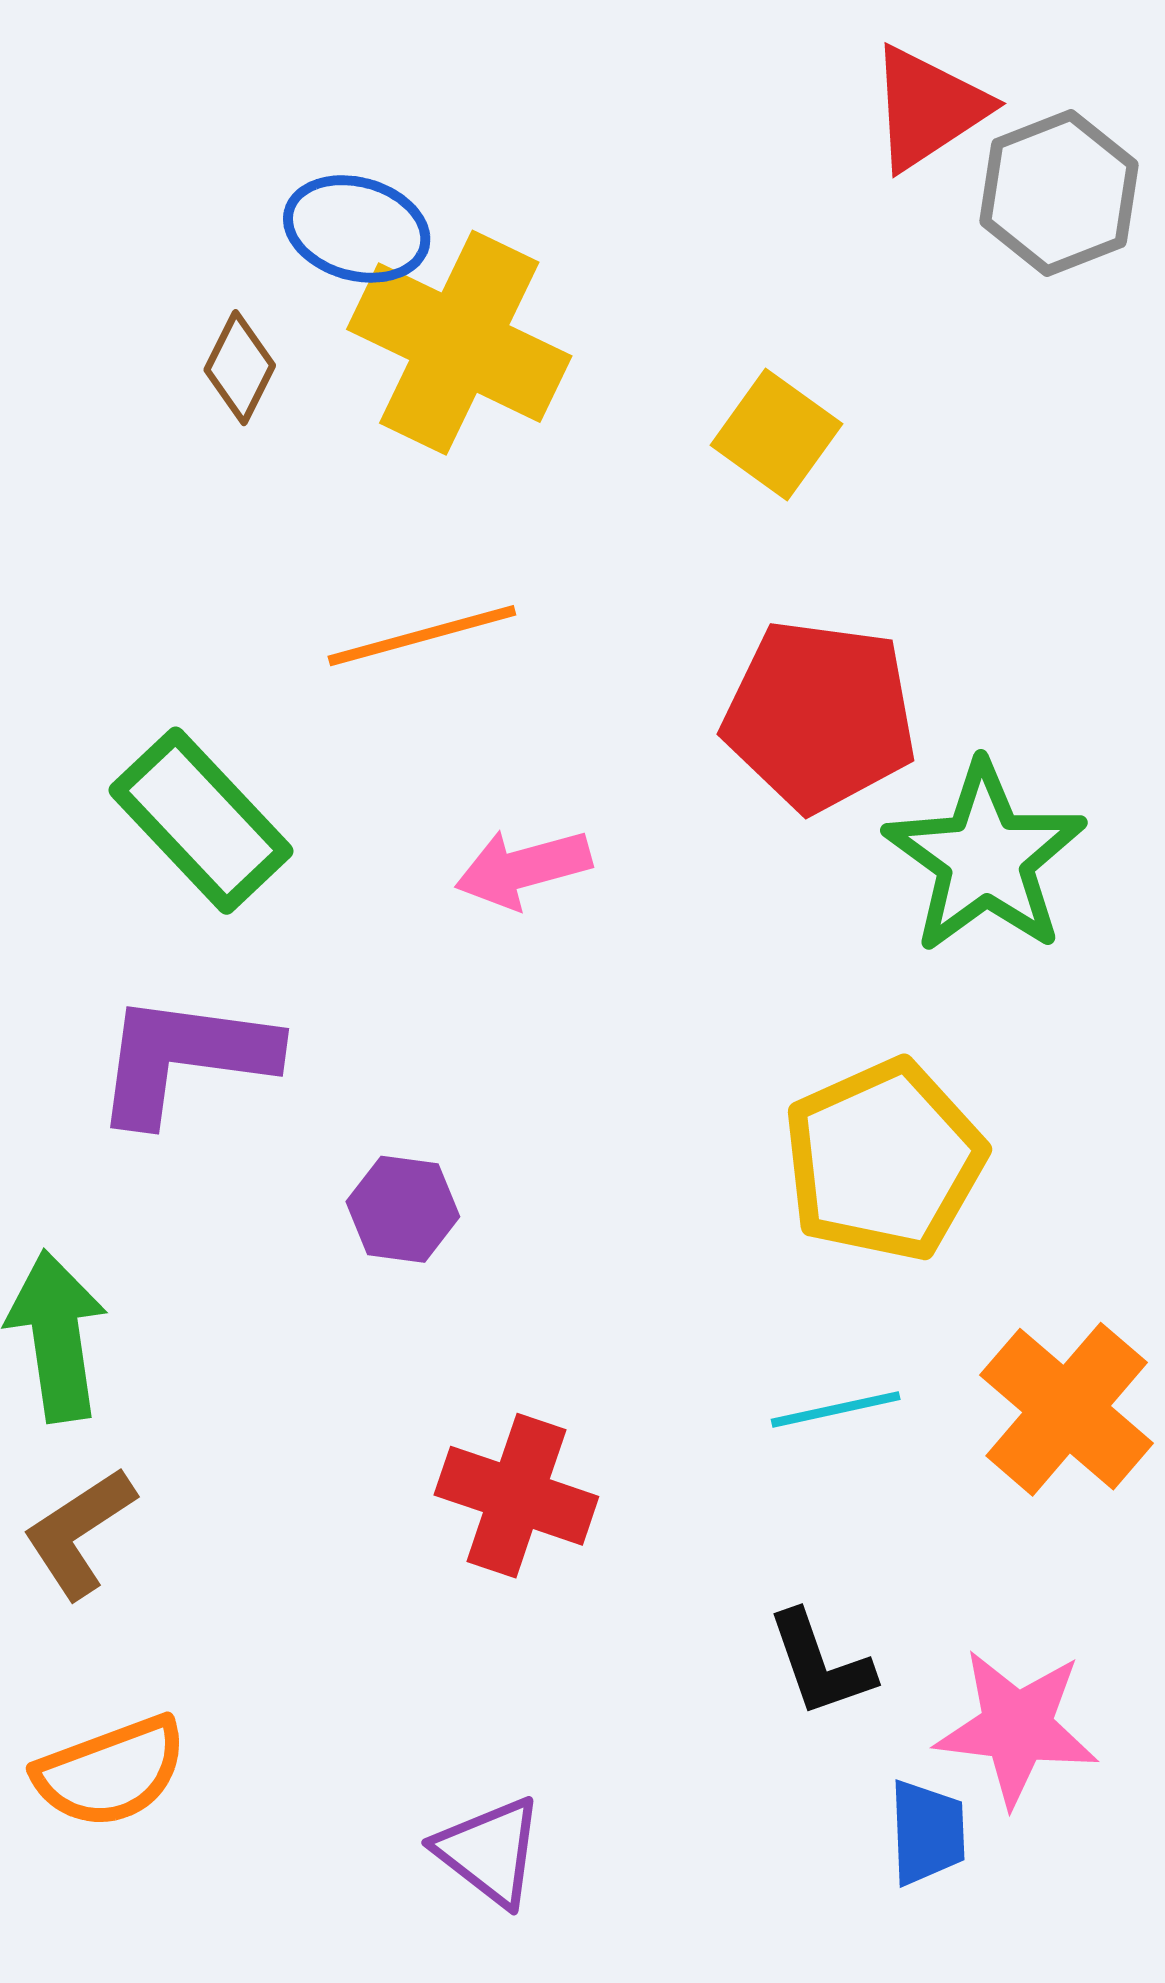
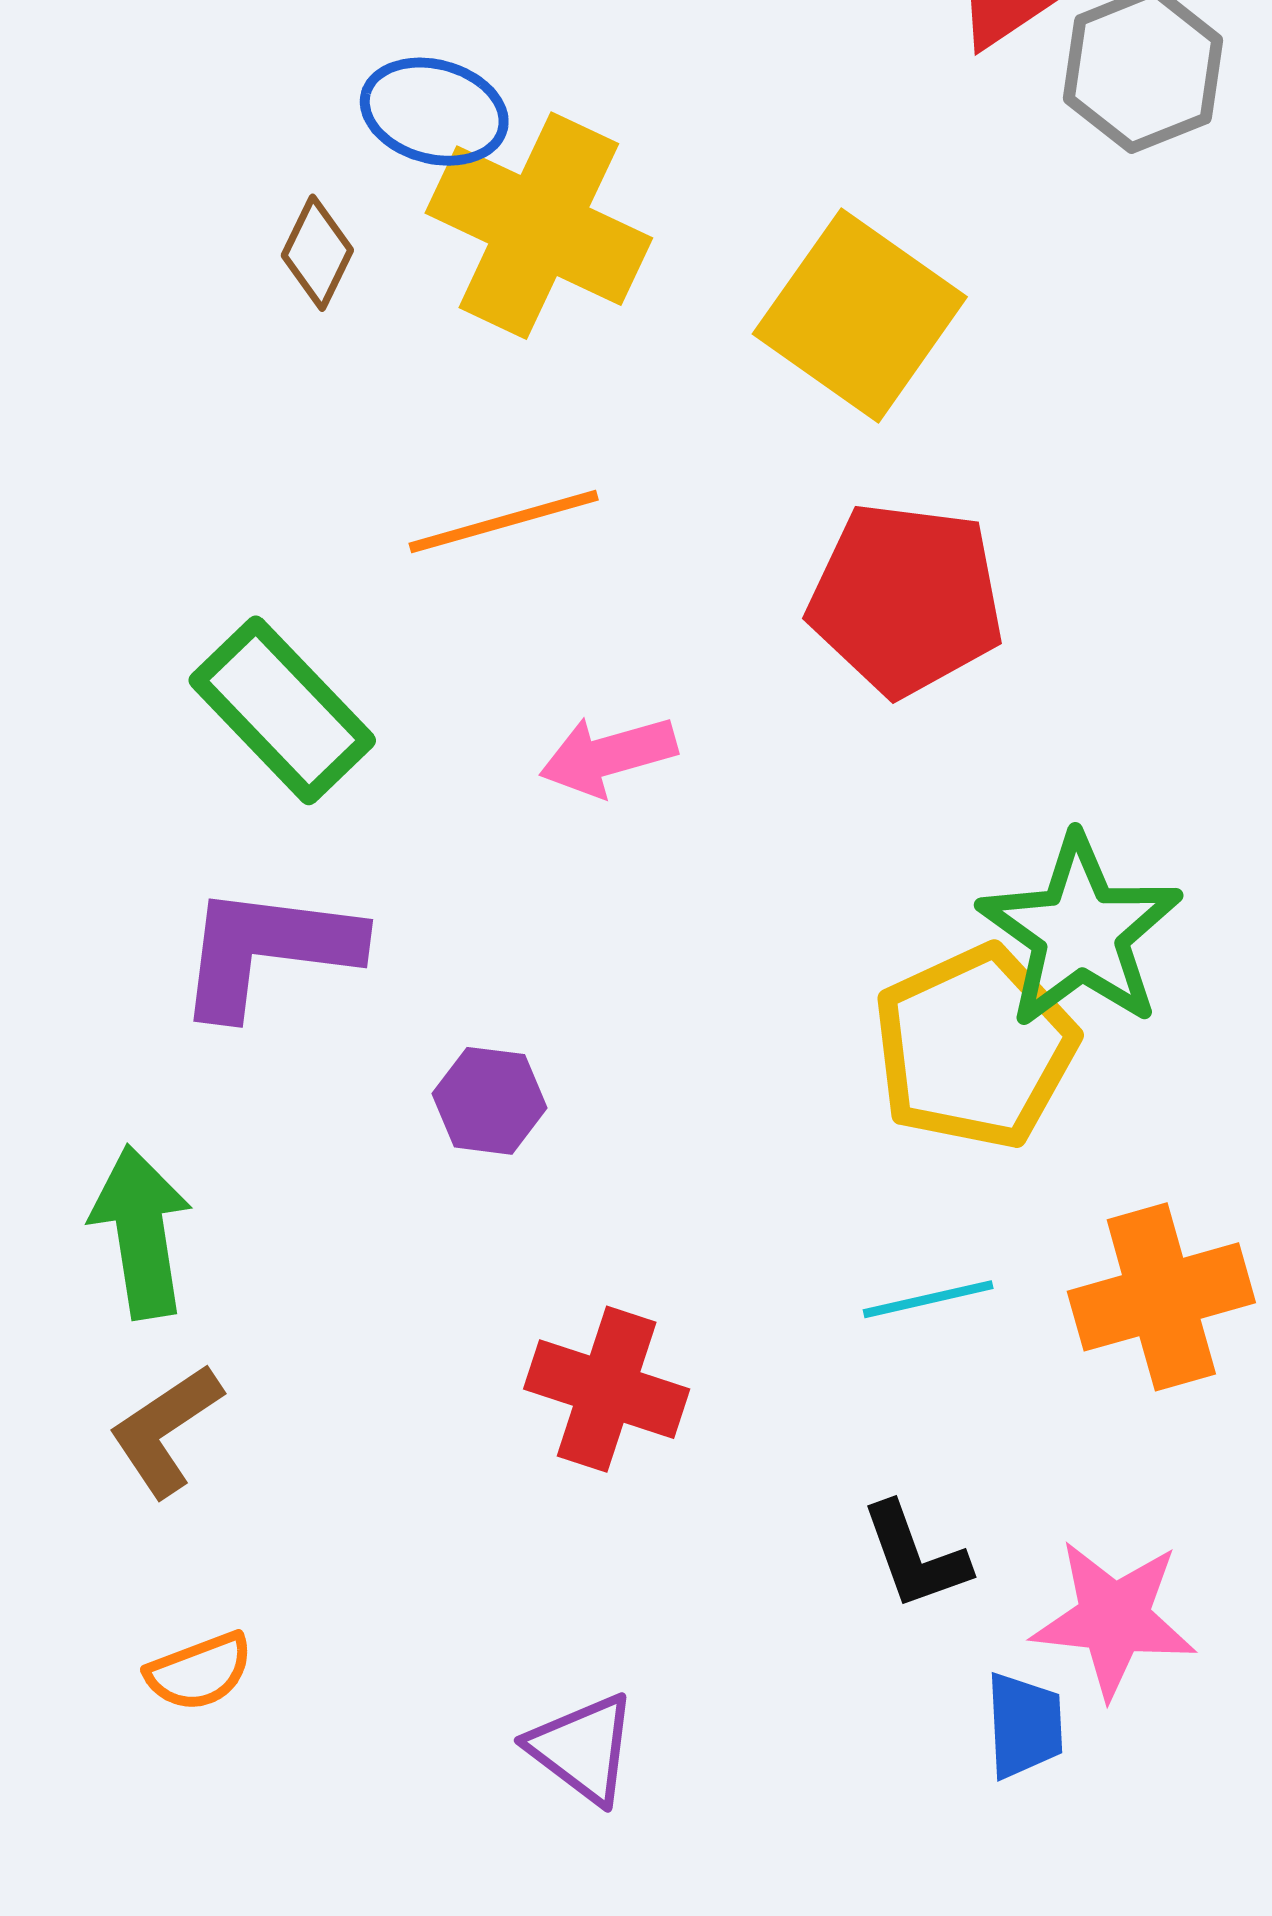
yellow square: (776, 434) -> (860, 315), size x1.6
green star: (985, 858) -> (1080, 932), moved
orange cross: (1067, 1409) -> (1161, 1297), turned 34
orange semicircle: (111, 1772) -> (199, 1672), size x0.7

